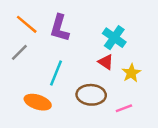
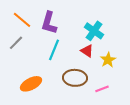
cyan line: (56, 73) -> (54, 50), moved
orange ellipse: (38, 102) -> (31, 84), turned -45

